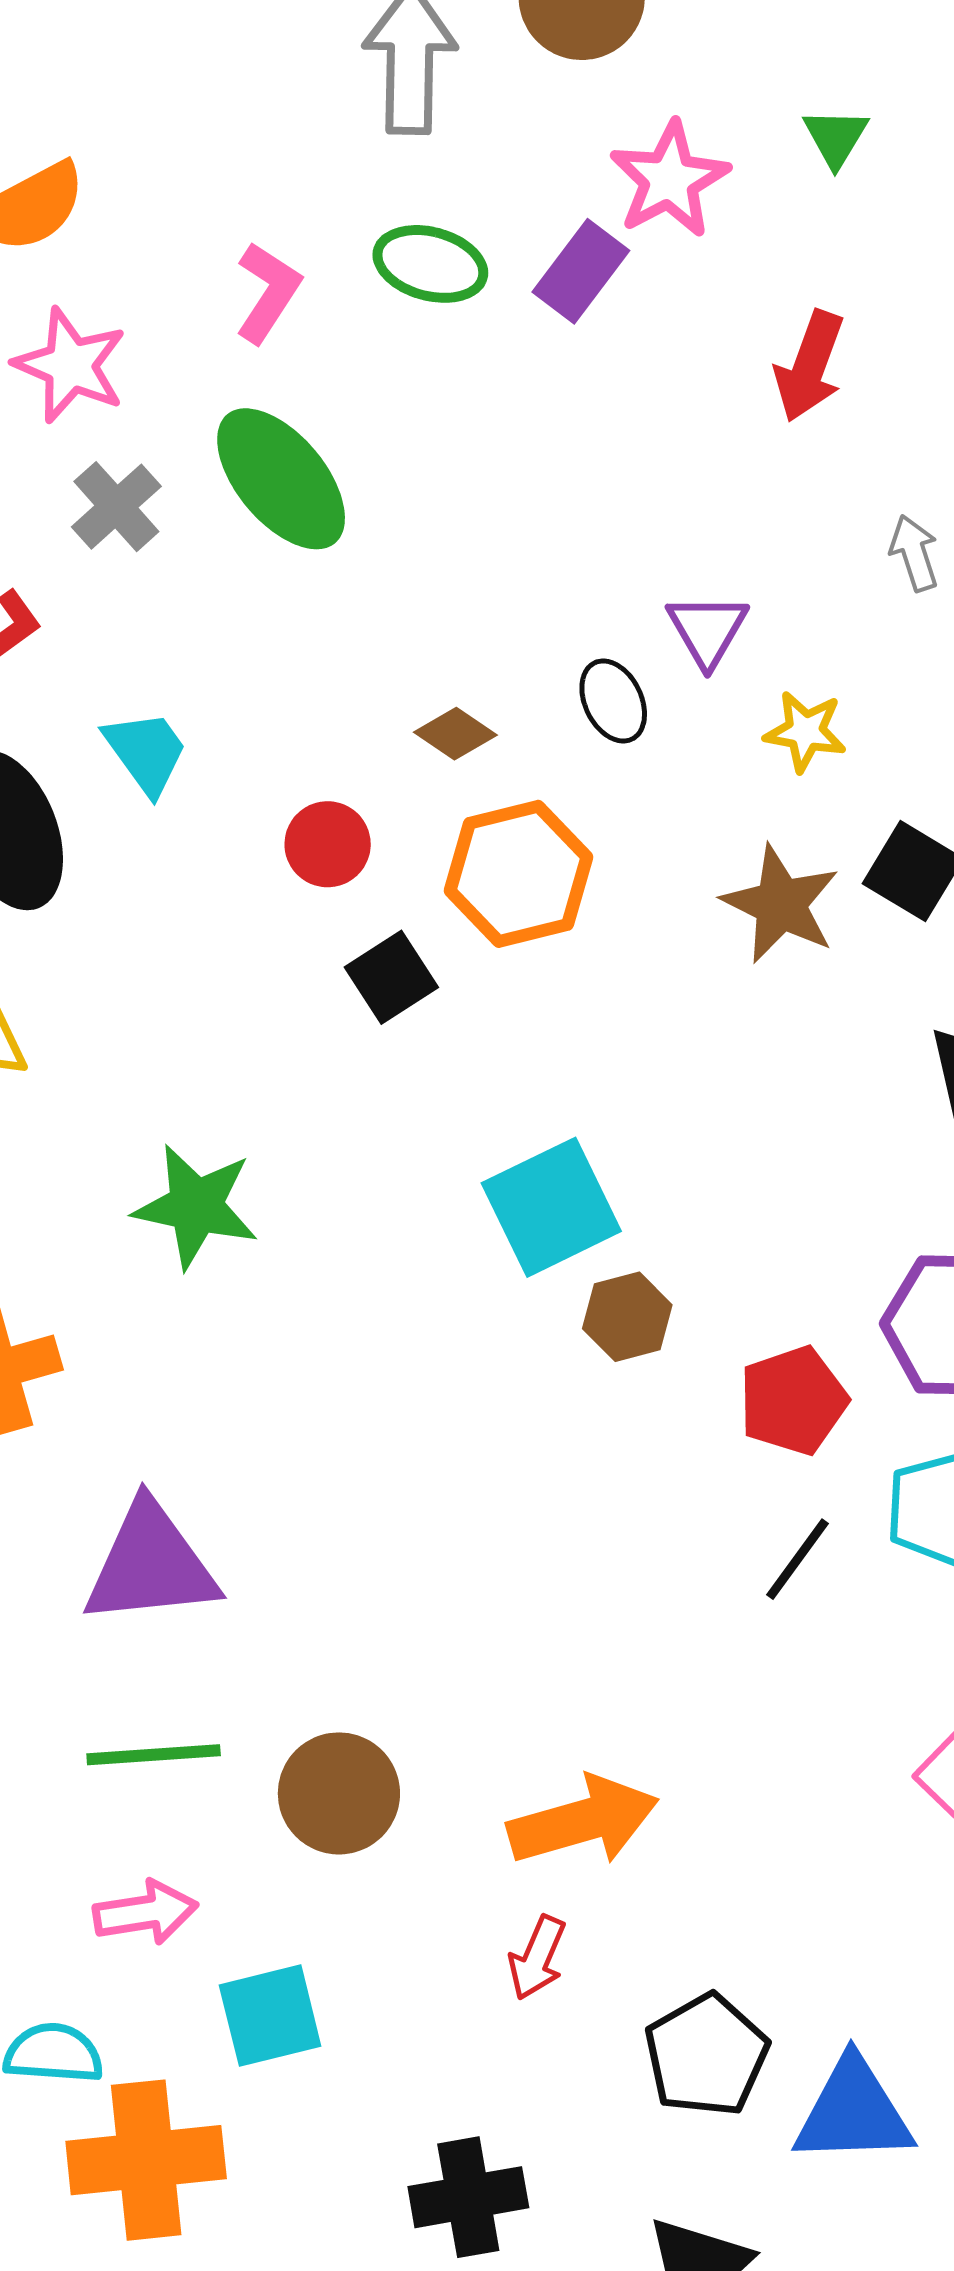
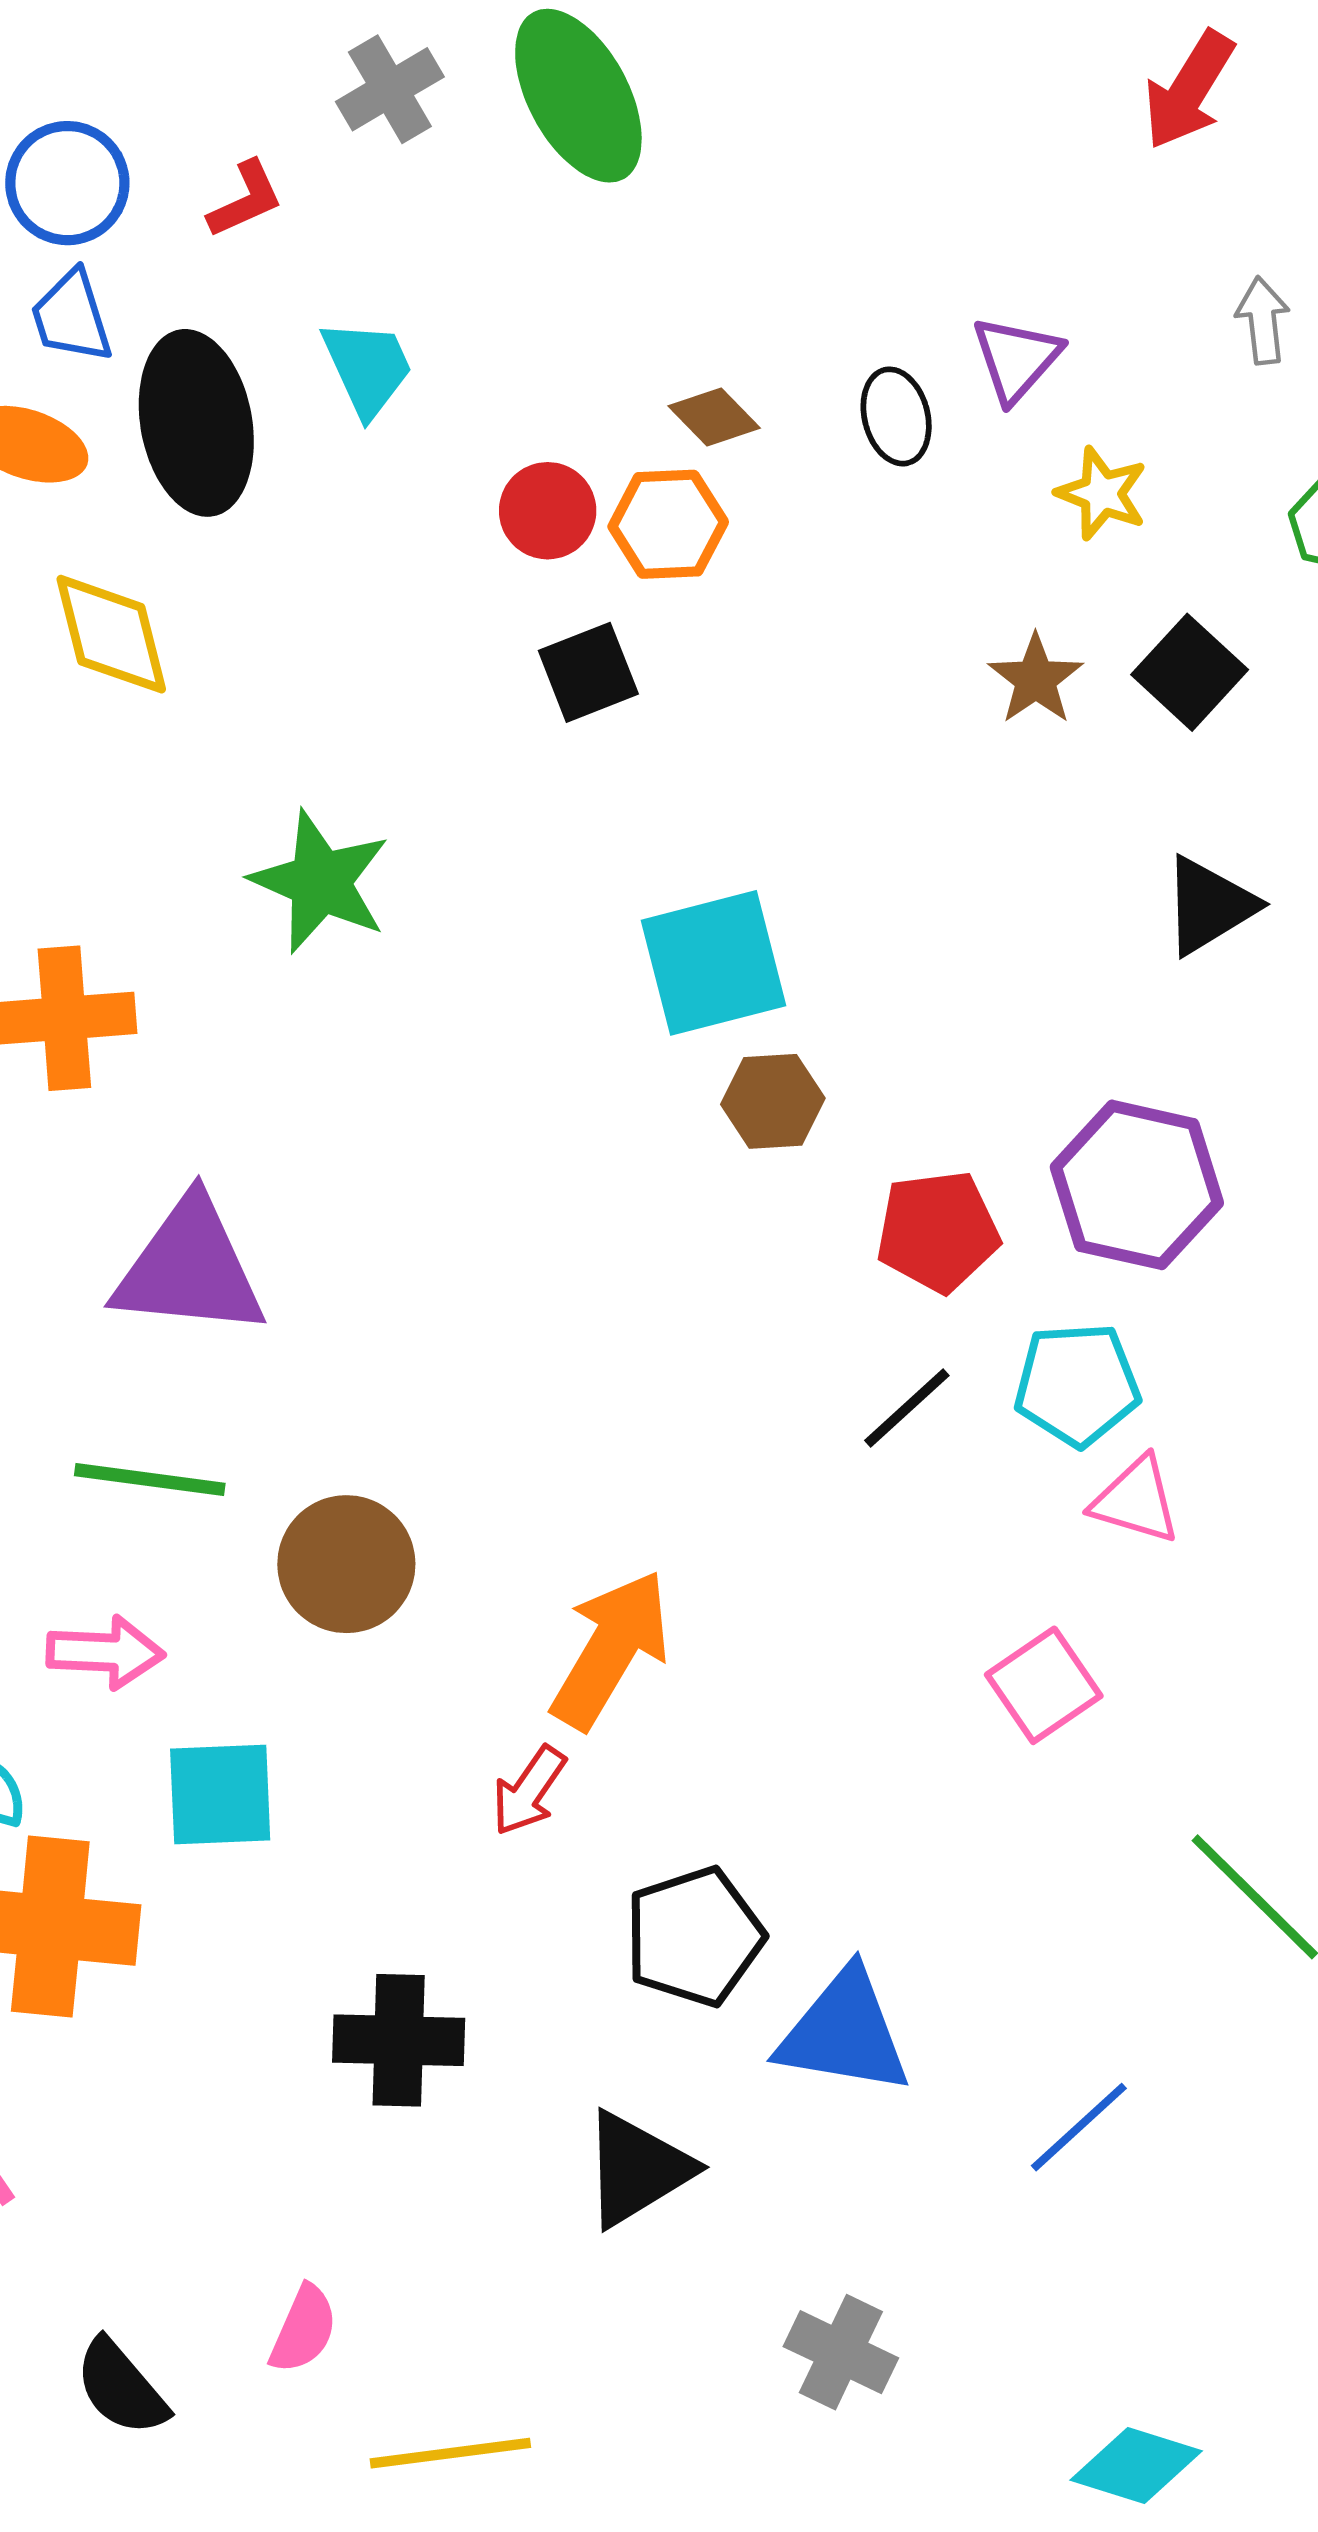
orange hexagon: (519, 874) -> (668, 524), moved, size x0.7
brown star: (781, 904) -> (1036, 679), size x0.7
orange arrow: (583, 1821) -> (611, 1649), turned -55

